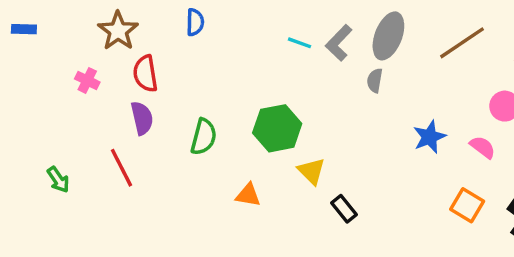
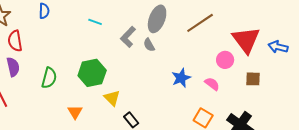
cyan line: (299, 43) -> (95, 22), moved
gray L-shape: (339, 43) -> (128, 37), moved
gray semicircle: (375, 80) -> (149, 45), turned -40
orange triangle: (248, 195) -> (75, 112), turned 49

